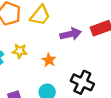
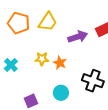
yellow star: (20, 51) -> (42, 59), moved

